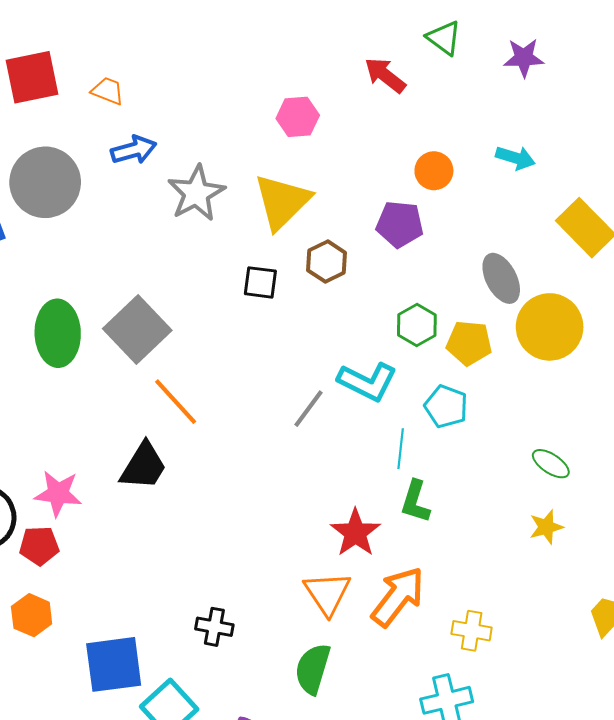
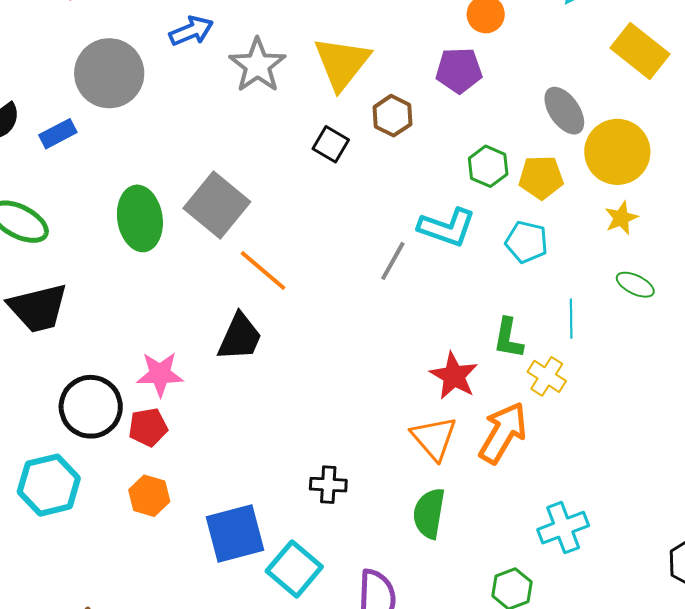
black square: (260, 282) -> (331, 144), turned 30
cyan line: (401, 449) -> (571, 319), moved
yellow star: (546, 527) -> (621, 218), moved
yellow cross: (472, 631) -> (547, 376), moved, turned 30

